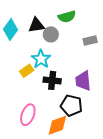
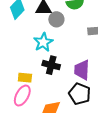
yellow rectangle: (27, 71) -> (25, 78), moved, turned 32
black pentagon: (71, 106) -> (80, 94), moved

